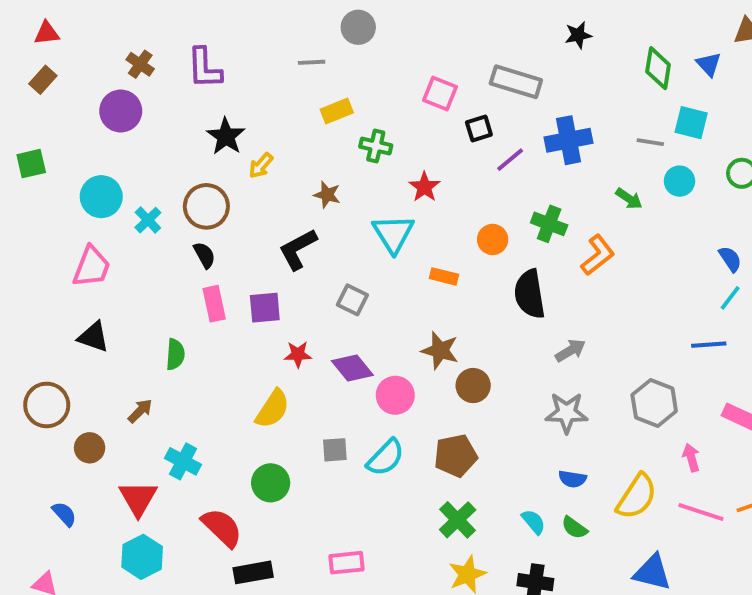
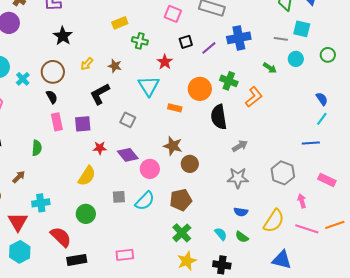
black square: (479, 129) -> (186, 42), moved
yellow arrow: (261, 165) -> (87, 64), moved
orange circle: (493, 239) -> (200, 89), size x1.5
cyan cross: (183, 461) -> (41, 203), turned -36

